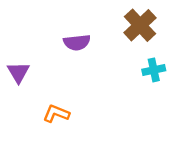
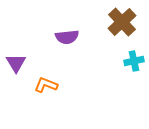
orange L-shape: (56, 114) -> (46, 85), moved

